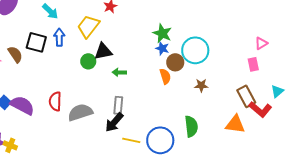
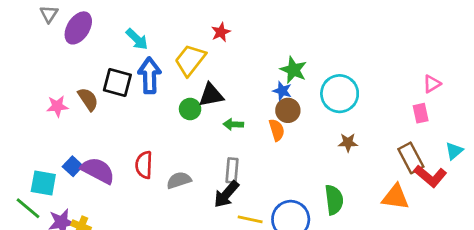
blue arrow: (59, 37) -> (150, 75), size x1.4
blue star: (162, 48) -> (282, 91), moved
brown circle: (175, 62) -> (288, 110), moved
orange semicircle: (165, 76) -> (277, 130), moved
gray semicircle: (80, 112) -> (179, 180), size x0.7

